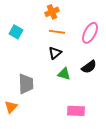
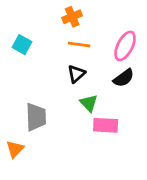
black semicircle: (89, 67) -> (124, 78), moved
green triangle: (64, 74) -> (89, 103), turned 32
pink rectangle: (76, 111) -> (106, 125), moved

